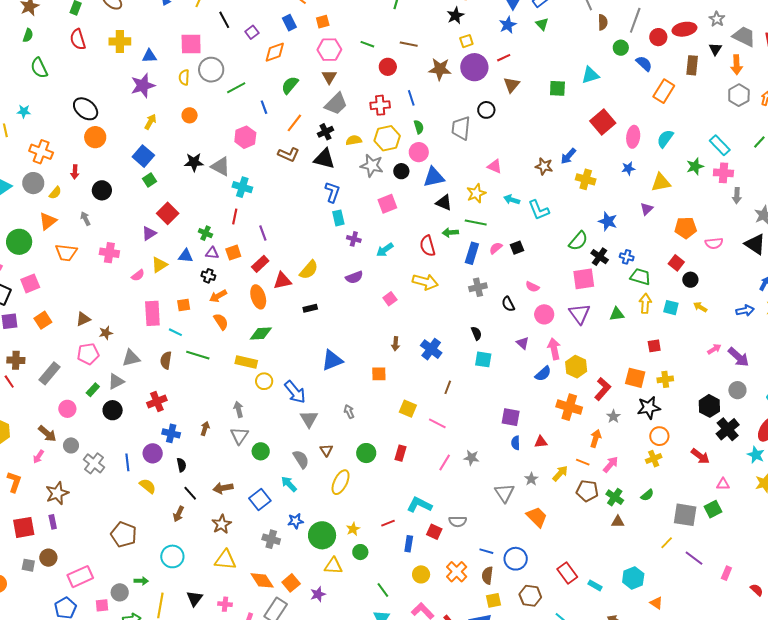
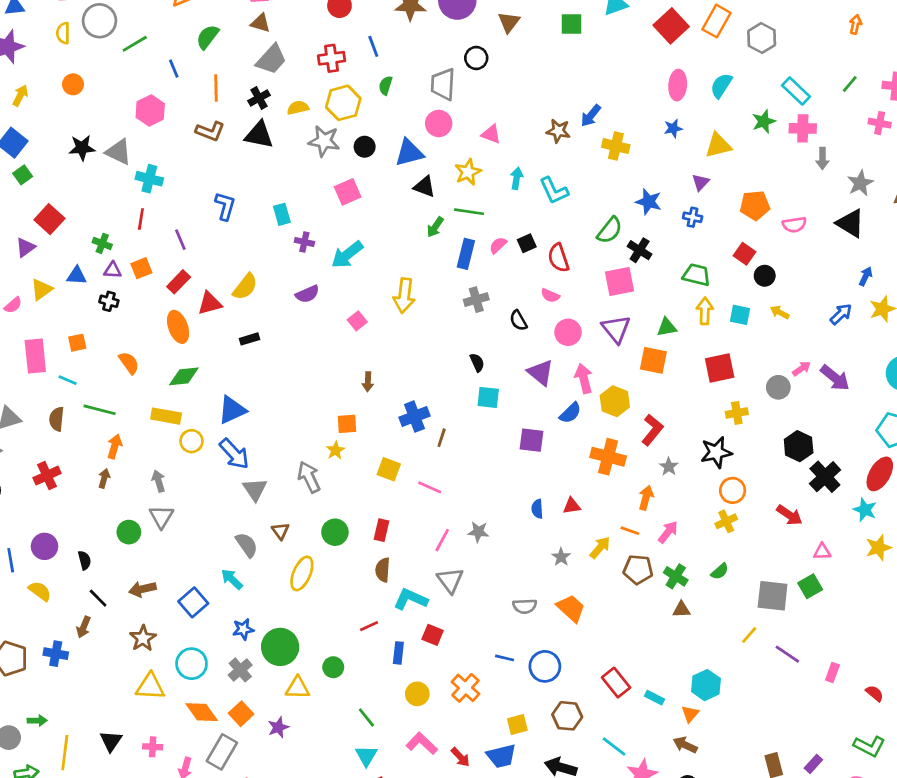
brown triangle: (329, 77) -> (260, 23), turned -42
gray hexagon: (739, 95) -> (762, 38), moved
red square: (603, 122) -> (671, 26), moved
orange line: (294, 123) -> (216, 88), turned -36
green semicircle: (419, 127) -> (386, 85), turned -144
pink circle: (419, 152) -> (439, 123), moved
blue L-shape: (332, 192) -> (225, 206), moved
cyan arrow: (512, 200) -> (517, 178), turned 84
green arrow: (450, 233) -> (435, 227), turned -49
red semicircle: (428, 246) -> (558, 258), moved
cyan arrow: (385, 250) -> (347, 255), size x1.4
blue cross: (627, 257) -> (693, 217), moved
yellow arrow: (425, 282) -> (404, 296), turned 85
orange arrow: (218, 296) -> (115, 446), moved, turned 138
blue arrow: (745, 310) -> (841, 314), turned -30
purple triangle: (523, 343) -> (541, 373), size x1.5
red square: (654, 346) -> (720, 368), size x1.6
blue cross: (431, 349) -> (414, 417), moved, turned 35
blue triangle: (332, 360) -> (232, 410), moved
orange square: (635, 378) -> (653, 360), moved
gray circle: (737, 390) -> (778, 387), moved
gray arrow: (349, 412) -> (309, 477), size x1.6
purple square: (511, 417) -> (531, 440), moved
brown arrow: (205, 428) -> (104, 478), moved
blue cross: (171, 433) -> (56, 654), moved
green circle: (261, 451) -> (129, 532), moved
gray triangle: (504, 493) -> (450, 580), moved
gray semicircle: (458, 521) -> (525, 606), moved
yellow star: (353, 529) -> (335, 450), moved
gray cross: (271, 539) -> (240, 670), moved, turned 36
cyan circle: (172, 556) -> (192, 664), moved
brown semicircle: (487, 575) -> (383, 570), moved
orange triangle: (656, 603) -> (690, 714), moved, turned 40

